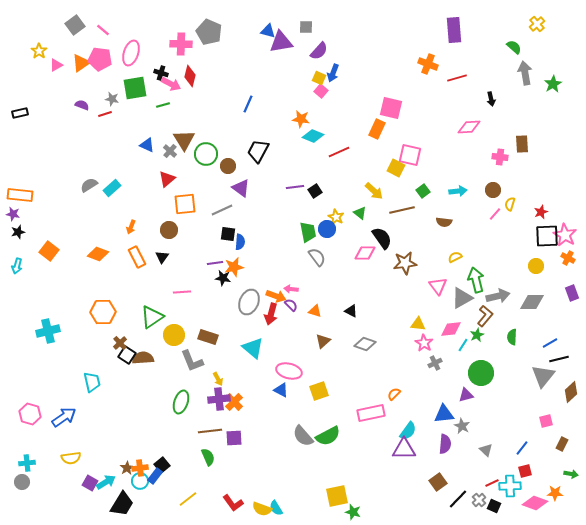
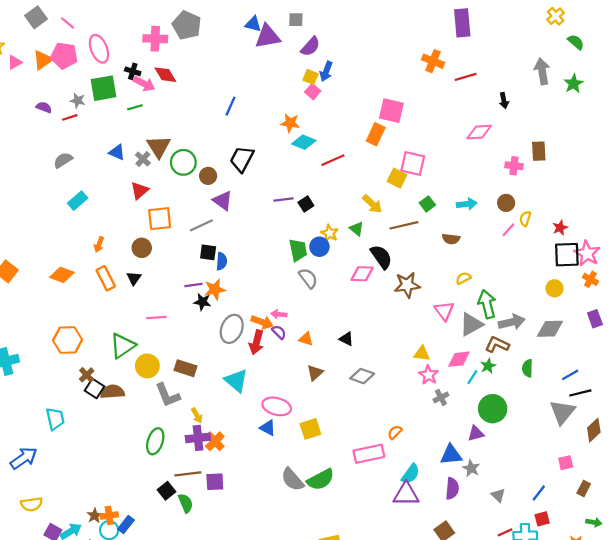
green semicircle: (514, 47) -> (576, 42), moved
pink ellipse: (131, 53) -> (99, 49), turned -40
red diamond: (190, 76) -> (165, 75), turned -45
gray semicircle: (89, 185) -> (63, 160), moved
brown L-shape: (485, 316) -> (497, 345), turned -105
black square: (162, 465) -> (166, 491), moved

